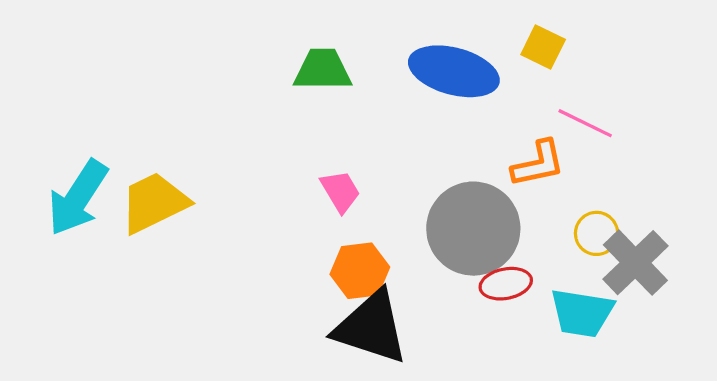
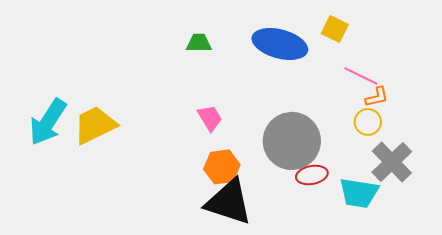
green trapezoid: (323, 70) -> (199, 43), size x0.7
orange L-shape: (538, 164) -> (377, 97), moved, size x0.7
yellow circle: (597, 233) -> (368, 122), moved

